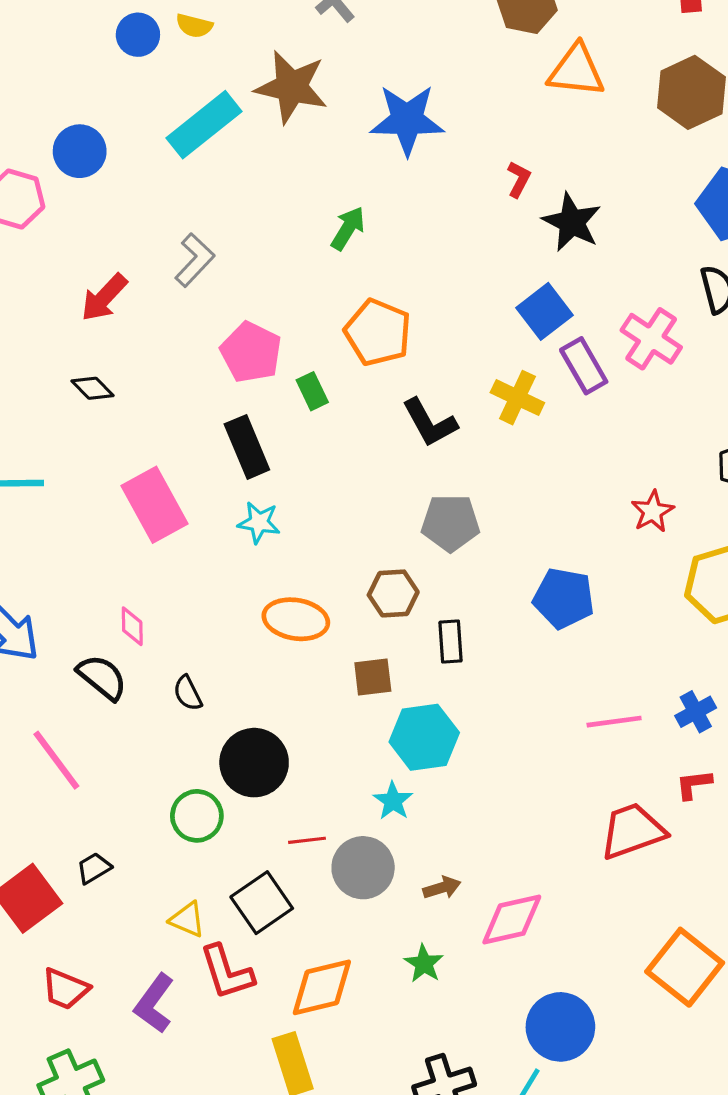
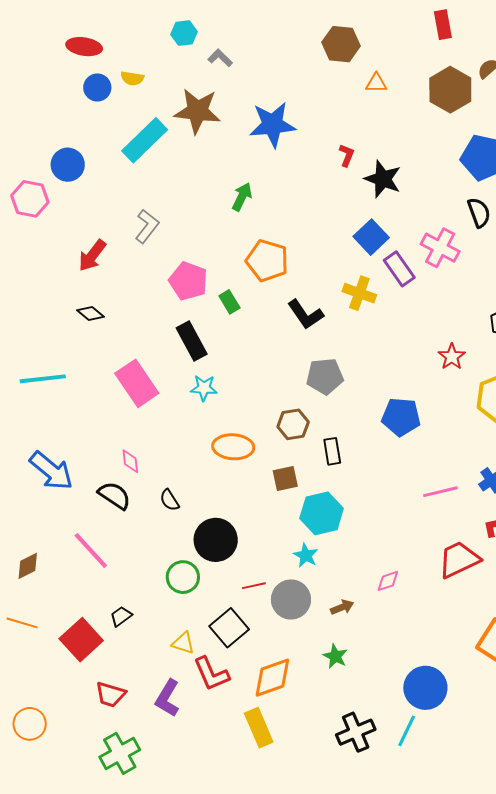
orange triangle: (576, 71) -> (376, 83), size x0.6
pink diamond: (512, 919) -> (388, 581), moved, size x0.6

